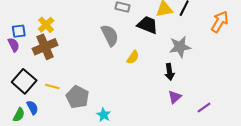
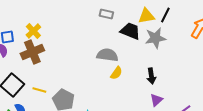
gray semicircle: (110, 35) -> (107, 55), moved, turned -55
gray star: (180, 47) -> (155, 38), moved
yellow semicircle: (133, 57) -> (116, 73), moved

